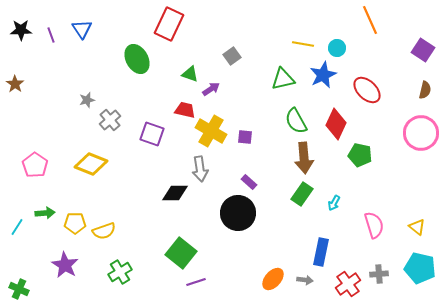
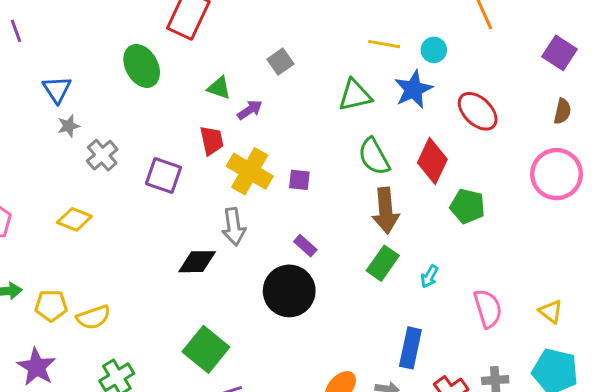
blue triangle: (82, 29) -> (57, 89), moved
red trapezoid: (185, 110) -> (212, 140), turned 65
yellow diamond: (91, 164) -> (74, 219), size x0.7

